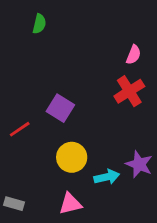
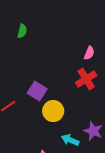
yellow circle: (72, 157) -> (53, 111), moved
cyan arrow: (107, 177) -> (70, 140), turned -144

